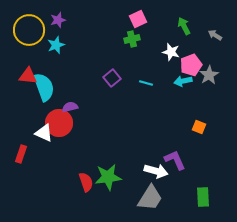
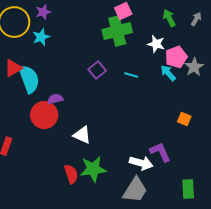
gray arrow: (215, 35) -> (196, 19), moved, turned 88
green cross: (132, 39) -> (117, 31), size x1.8
red triangle: (28, 76) -> (13, 68), turned -36
cyan arrow: (183, 81) -> (168, 73), turned 60
white triangle: (44, 133) -> (82, 135), moved

